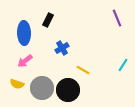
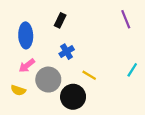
black rectangle: (48, 20) -> (60, 20), moved
gray circle: (42, 88) -> (48, 80), moved

